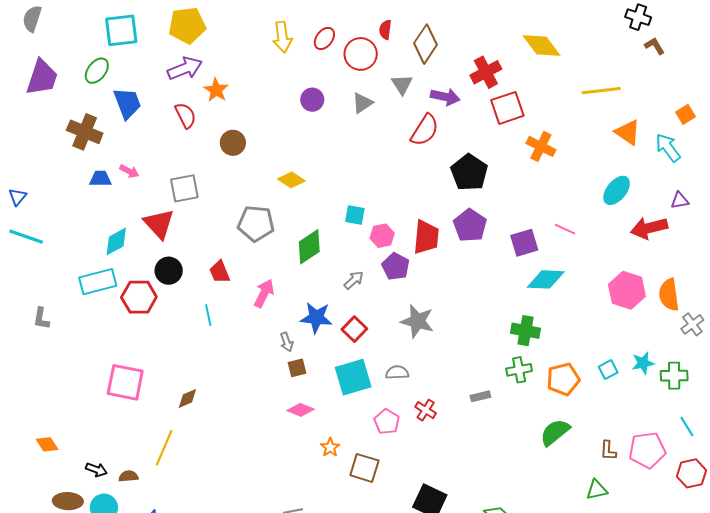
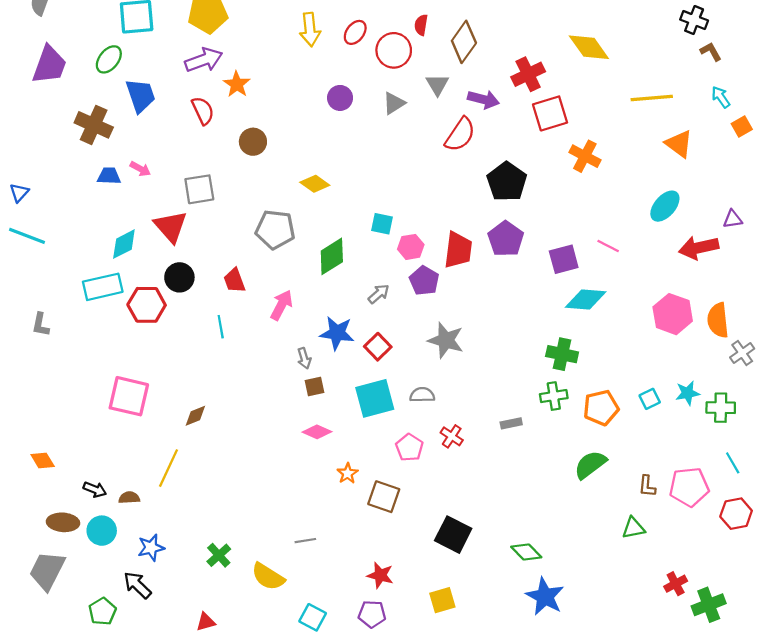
cyan arrow: (668, 148) -> (721, 97), moved, size x0.7

